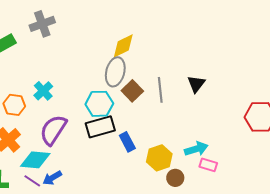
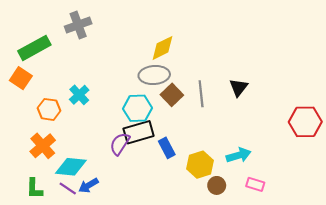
gray ellipse: (115, 72) -> (154, 75), turned 72
purple semicircle: (53, 130) -> (120, 144), moved, size x0.7
pink rectangle: (208, 165) -> (255, 184), moved

